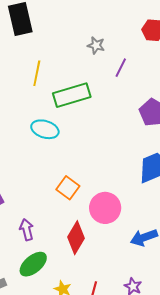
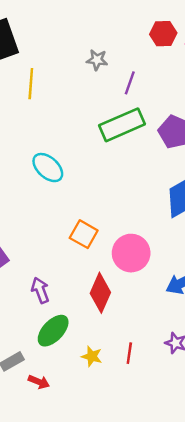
yellow line: (37, 73) -> (31, 84), moved
green rectangle: (72, 95) -> (122, 125), moved
cyan ellipse: (45, 129) -> (48, 168), turned 32

